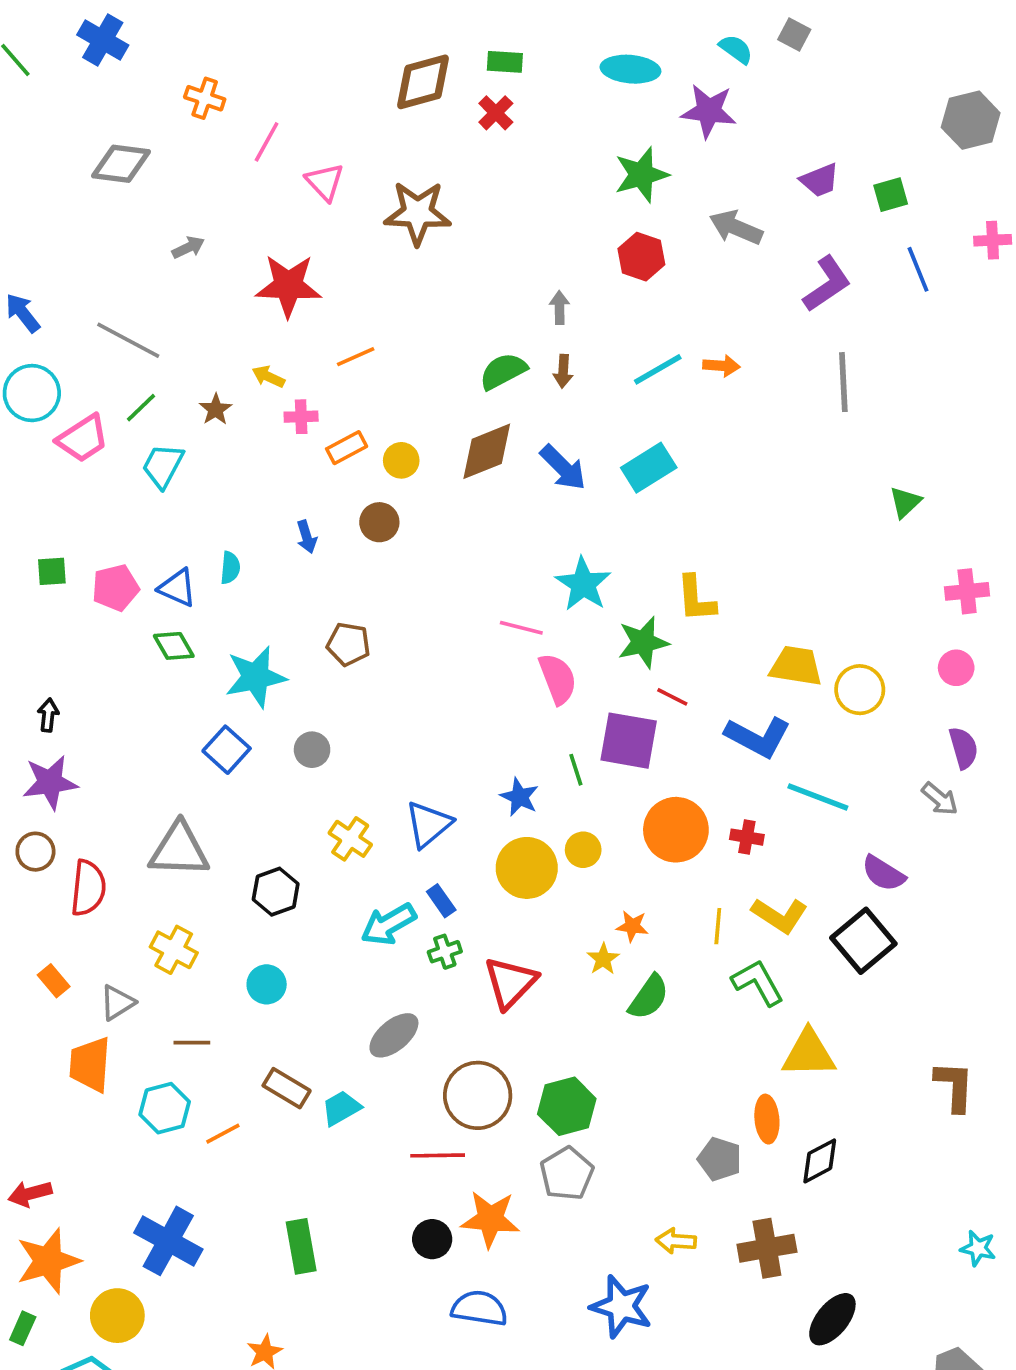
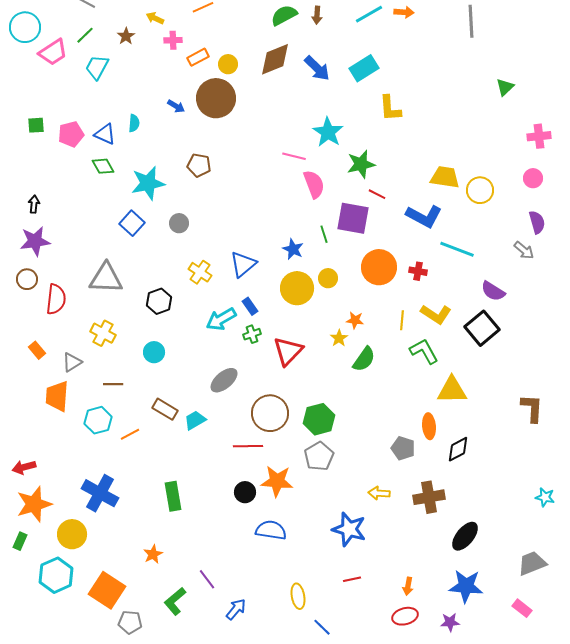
brown circle: (379, 522) -> (216, 98), size x1.8
blue arrow: (307, 537) -> (176, 106), turned -42
yellow L-shape: (696, 599) -> (390, 108), moved

